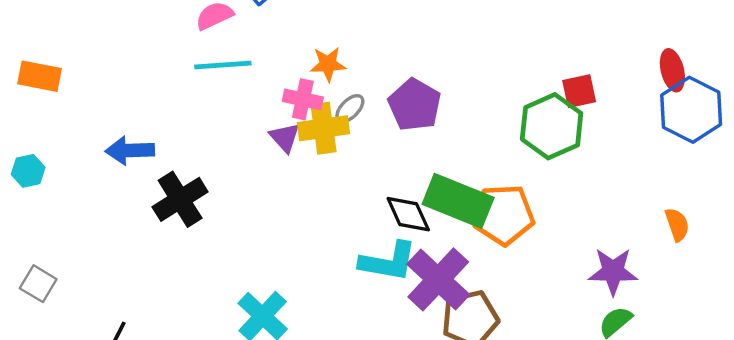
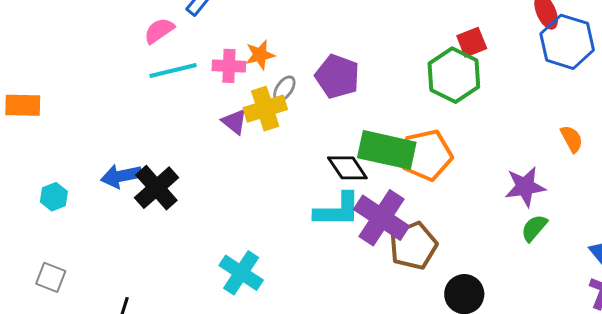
pink cross: (303, 99) -> (229, 66), moved
blue arrow: (130, 150) -> (121, 176), moved
cyan hexagon: (28, 171) -> (54, 197), moved

